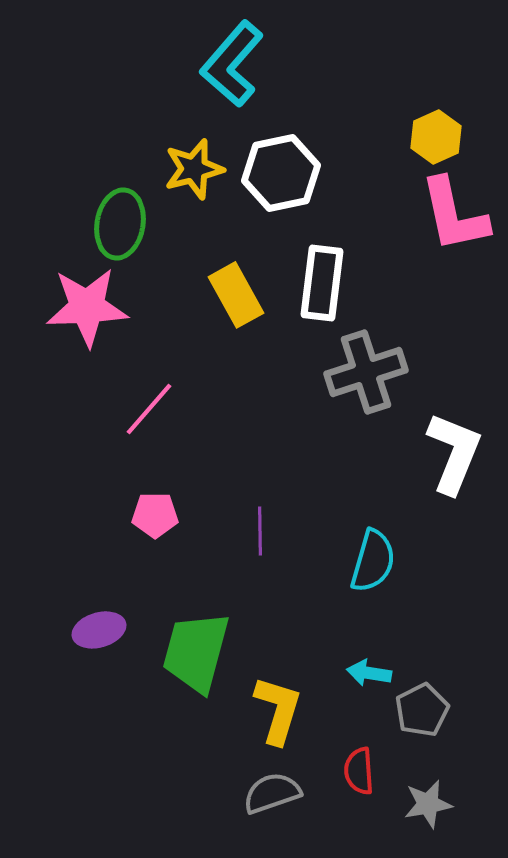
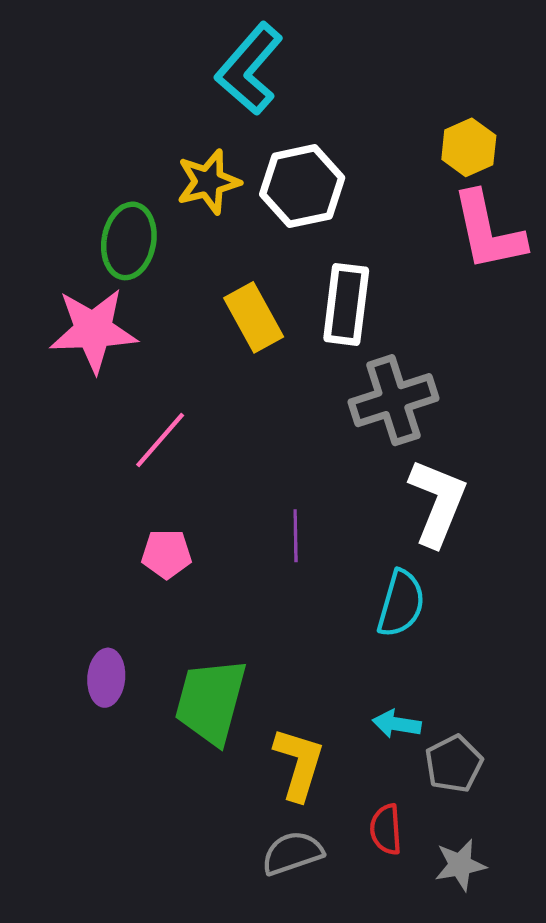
white L-shape: (454, 453) -> (438, 502), moved
purple line: (260, 531) -> (296, 536), moved
purple ellipse: (99, 630) -> (106, 678), turned -69

